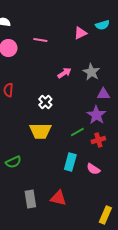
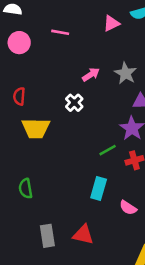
white cross: (45, 102) -> (74, 103), moved
yellow trapezoid: (40, 131) -> (36, 128), moved
green semicircle: (13, 162) -> (26, 188), turned 105
pink semicircle: (93, 169) -> (128, 208), moved

